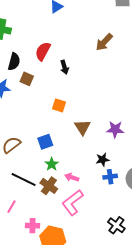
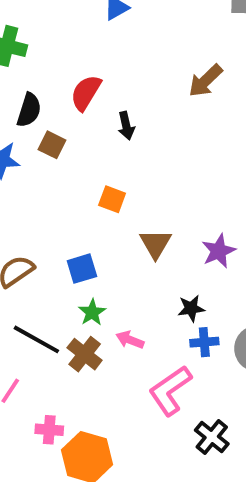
purple star: (115, 129) -> (219, 251), turned -30
pink L-shape: (73, 203) -> (170, 390), moved

